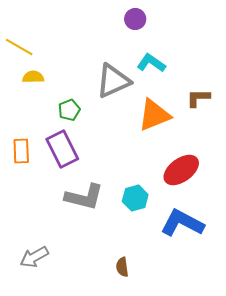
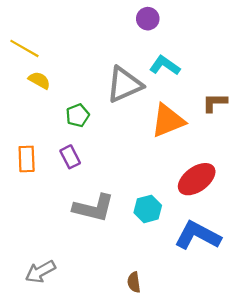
yellow semicircle: (33, 77) -> (39, 80), turned 30
purple rectangle: (62, 149) -> (70, 157), size x0.6

